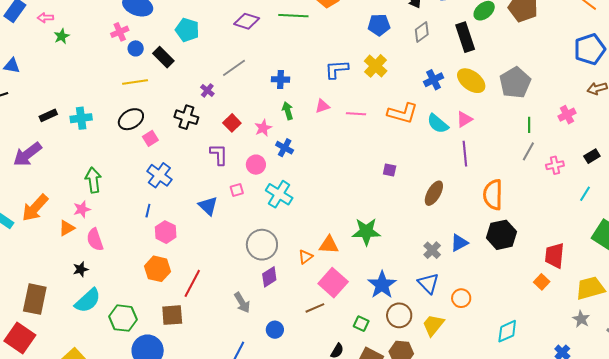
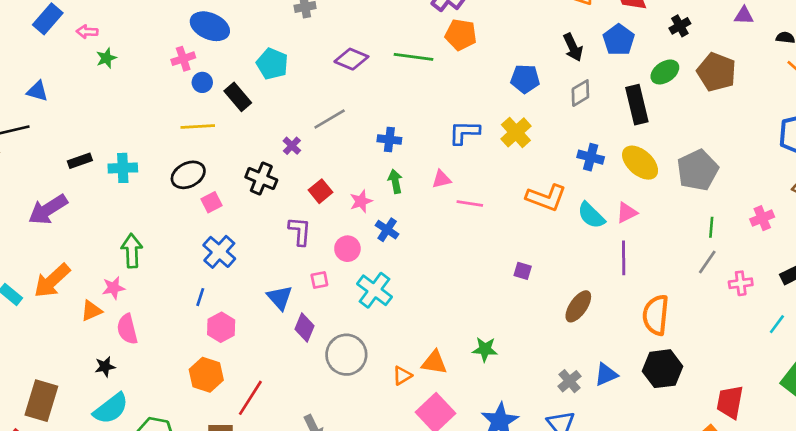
blue cross: (434, 80) -> (591, 157), turned 36
pink line: (356, 114) -> (470, 204), moved
green star: (366, 232) -> (485, 349), size x0.7
purple diamond: (269, 277) -> (305, 327), moved, turned -40

